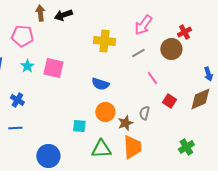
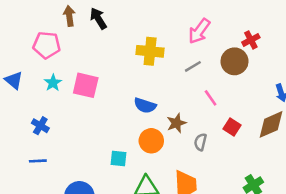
black arrow: (63, 15) -> (98, 18), turned 78
brown star: (125, 123) -> (176, 123), moved

